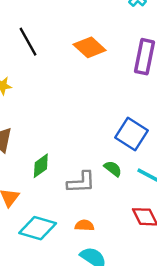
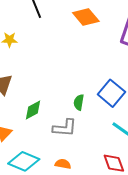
green semicircle: (113, 169) -> (79, 102), moved, turned -126

